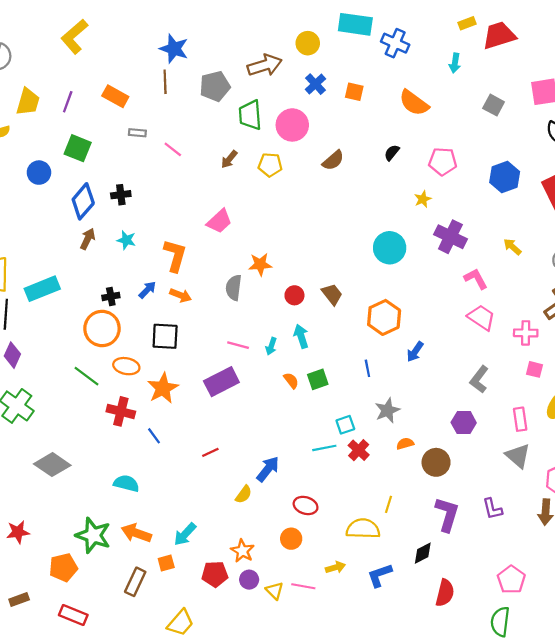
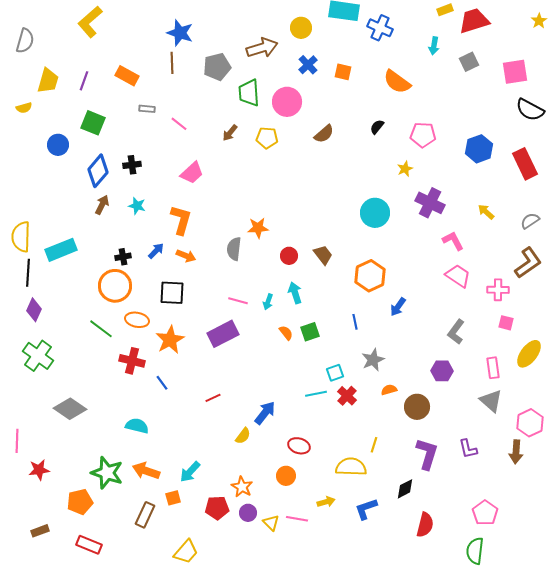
gray square: (494, 105) -> (469, 62), moved, turned 36
pink trapezoid: (219, 221) -> (192, 173), moved

